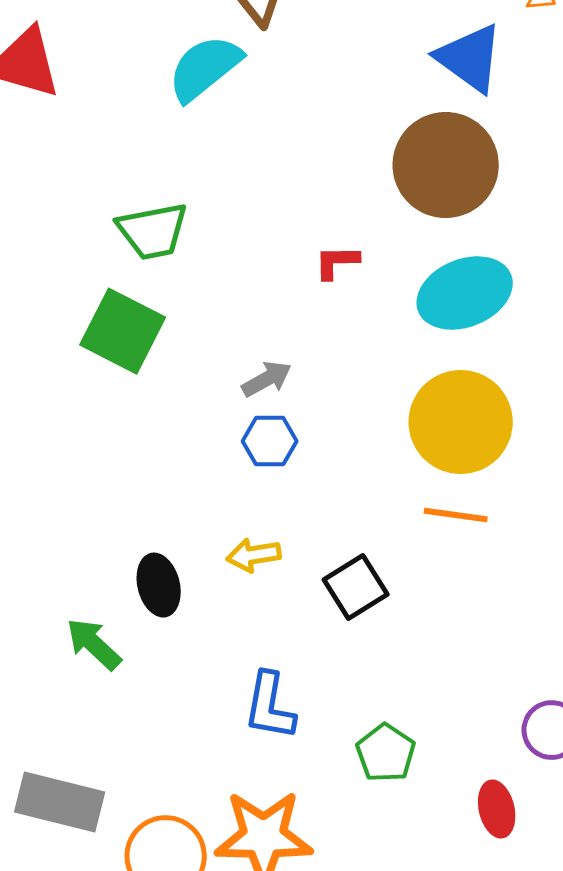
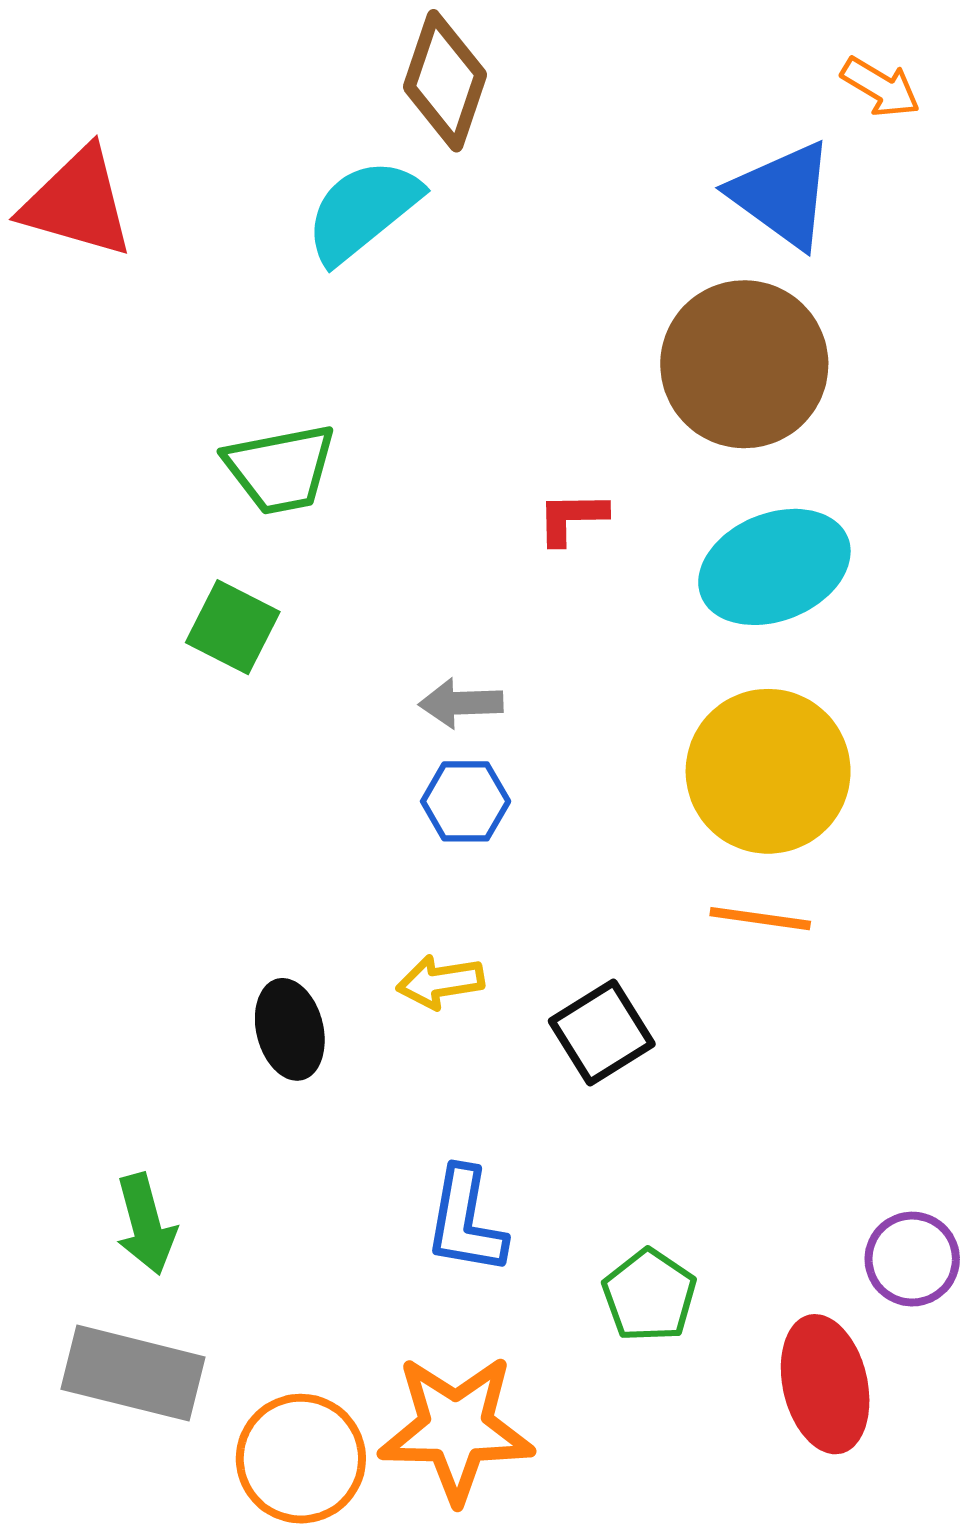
green square: (123, 331) -> (233, 627), size x0.7
gray arrow: (267, 379) -> (461, 703), turned -153
green arrow: (94, 644) -> (146, 1224), moved, turned -148
red ellipse: (497, 809) -> (825, 1384), size x1.5

